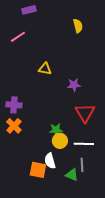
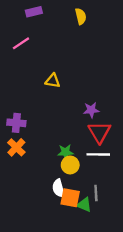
yellow semicircle: (78, 26) -> (81, 16), moved
purple star: (74, 85) -> (91, 110), moved
white line: (84, 144) -> (98, 154), moved
orange square: (38, 170) -> (70, 198), moved

